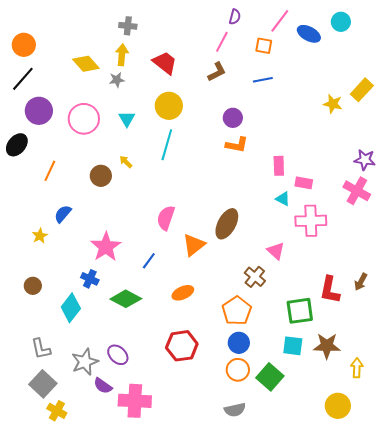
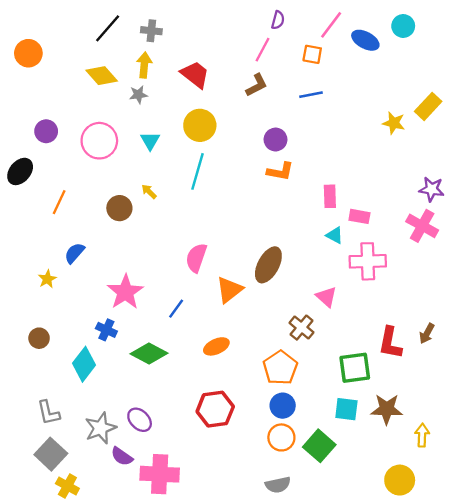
black line: (23, 79) -> (108, 28), moved
purple circle: (39, 111) -> (46, 131), size x0.7

